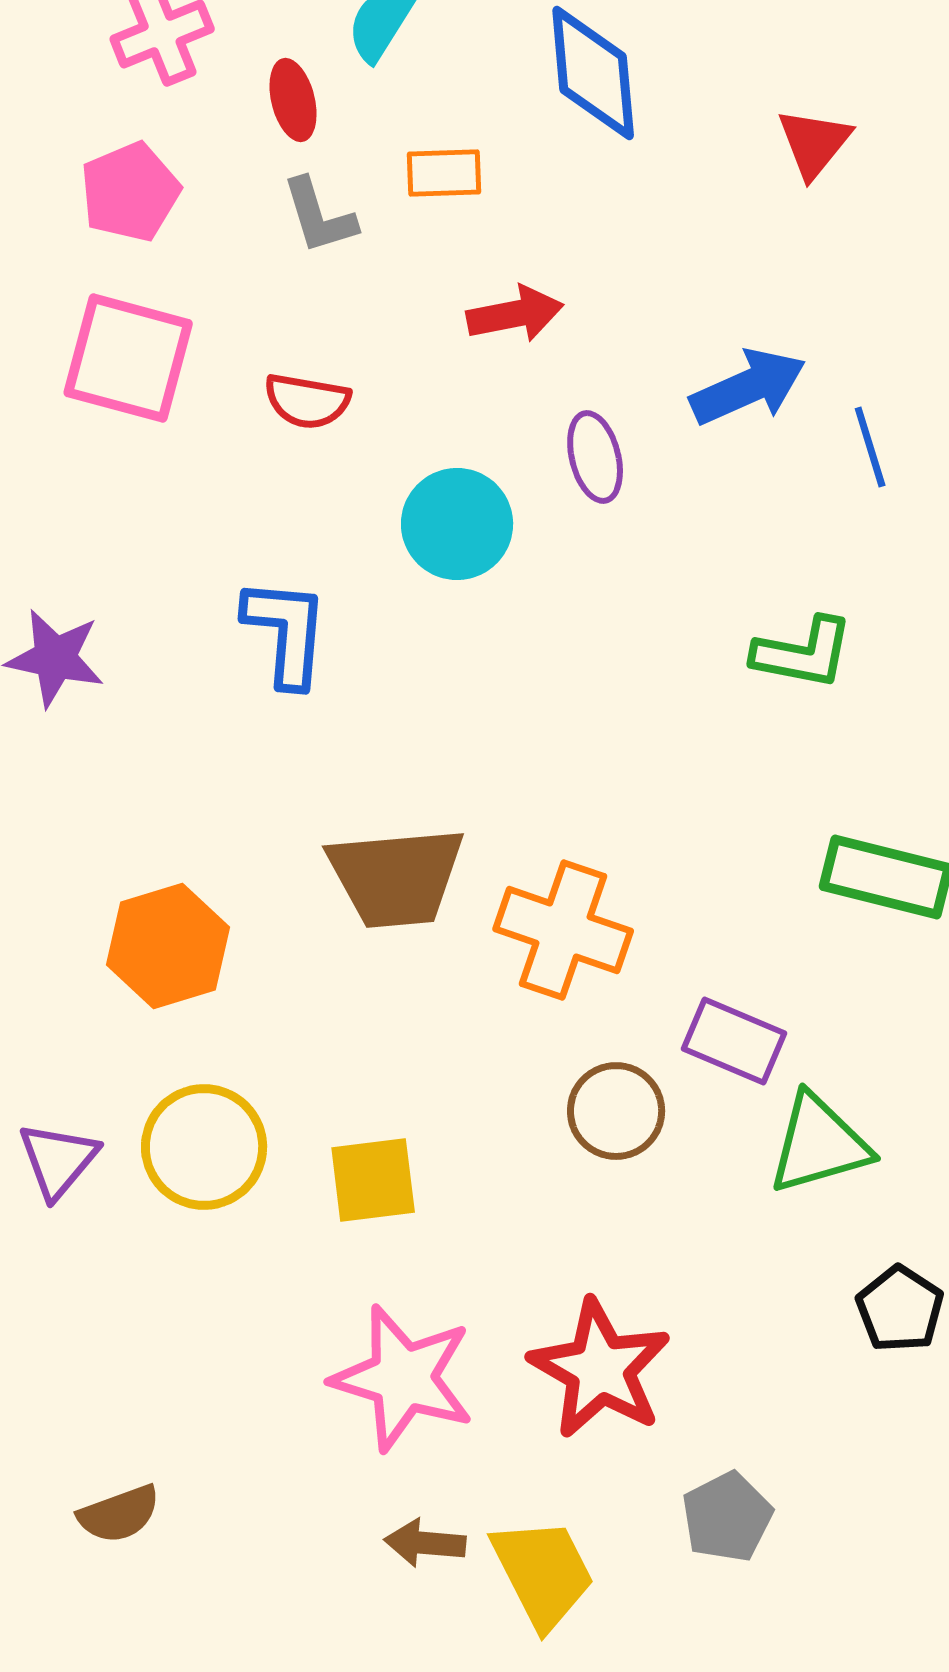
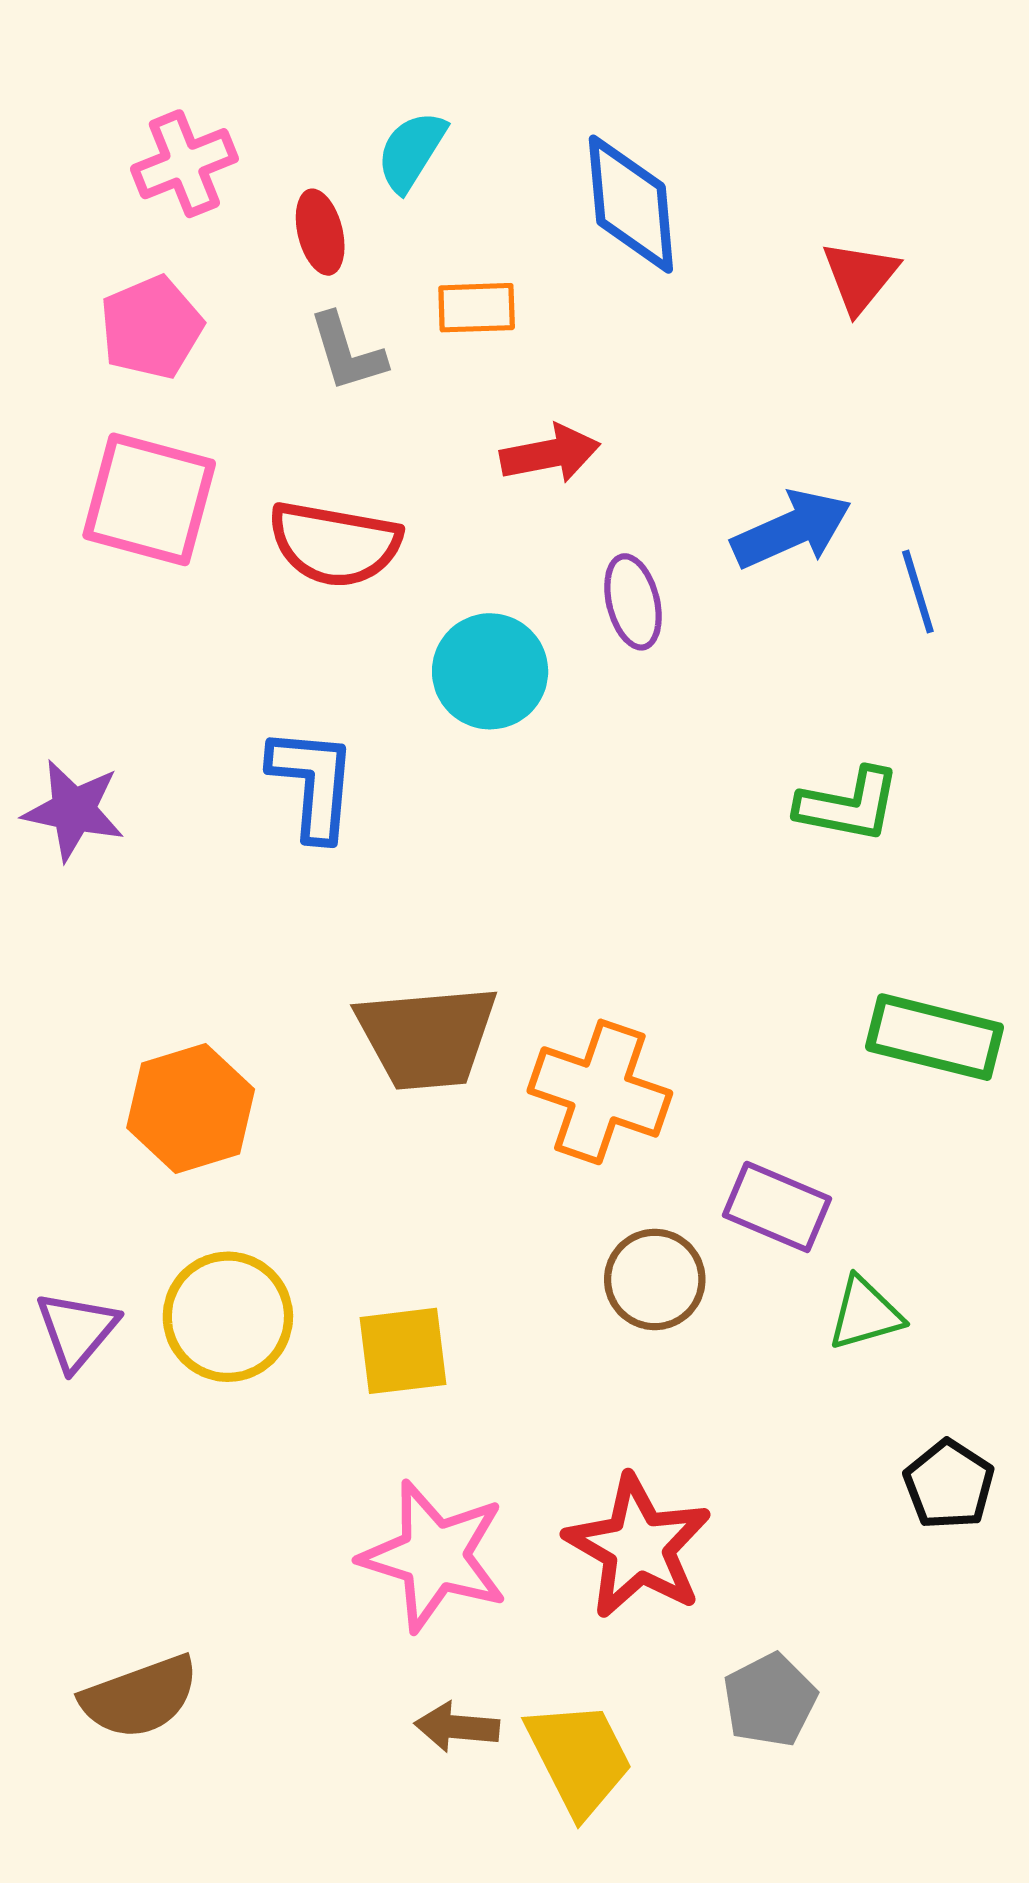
red semicircle: (307, 401) -> (335, 544), size x1.5
green triangle: (819, 1144) -> (865, 1314), size x0.7
brown semicircle: (119, 1514) -> (140, 1697), size x1.4

